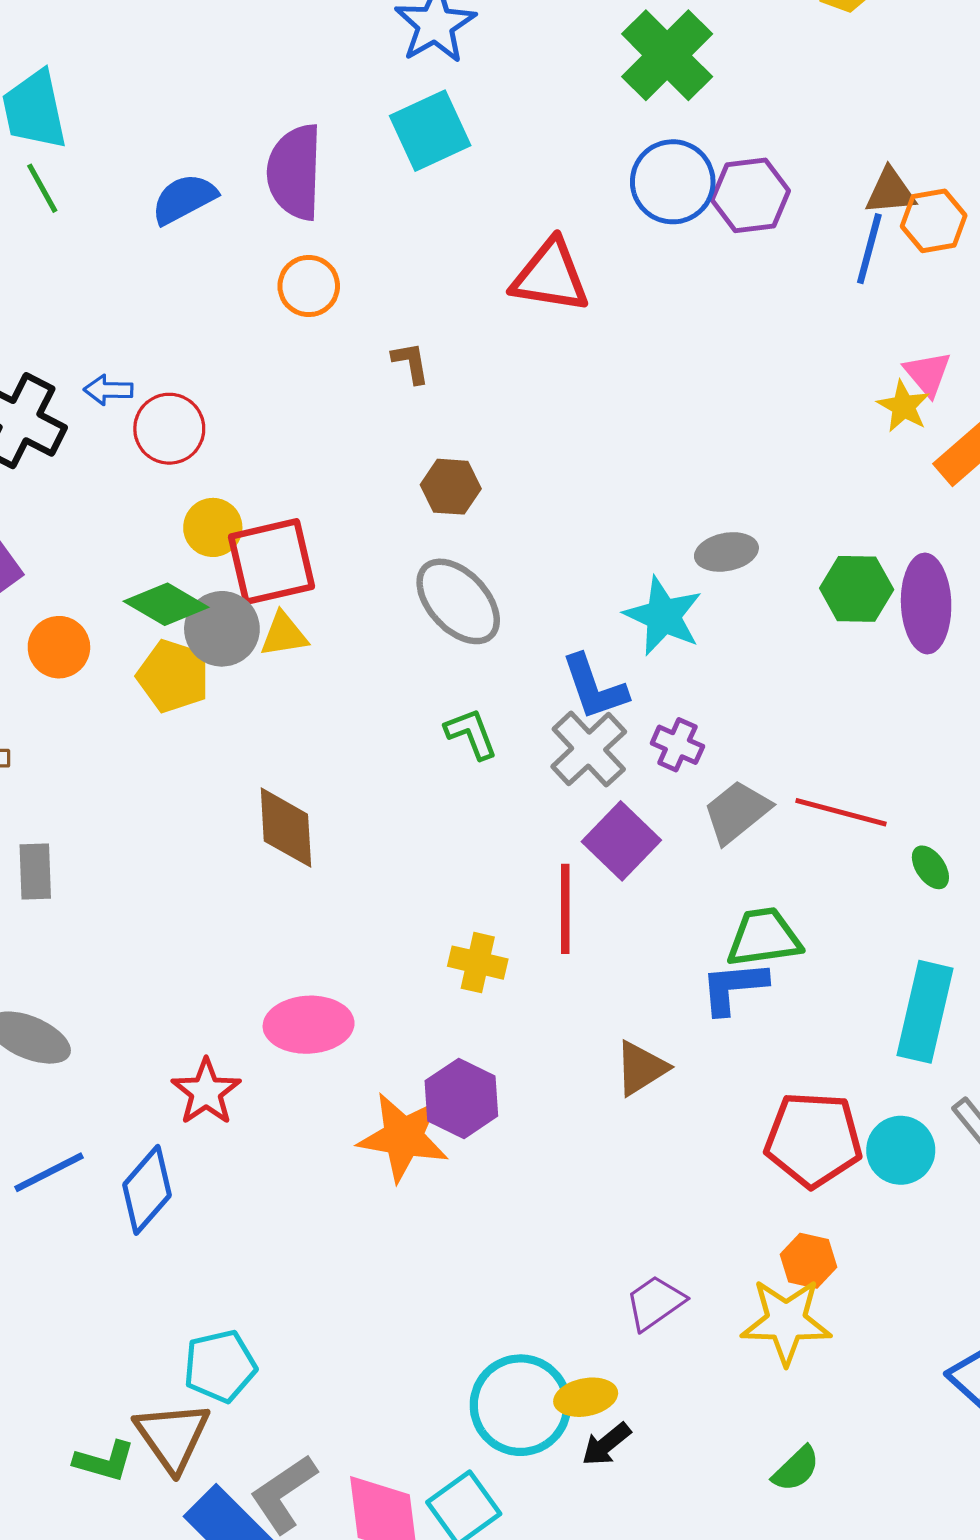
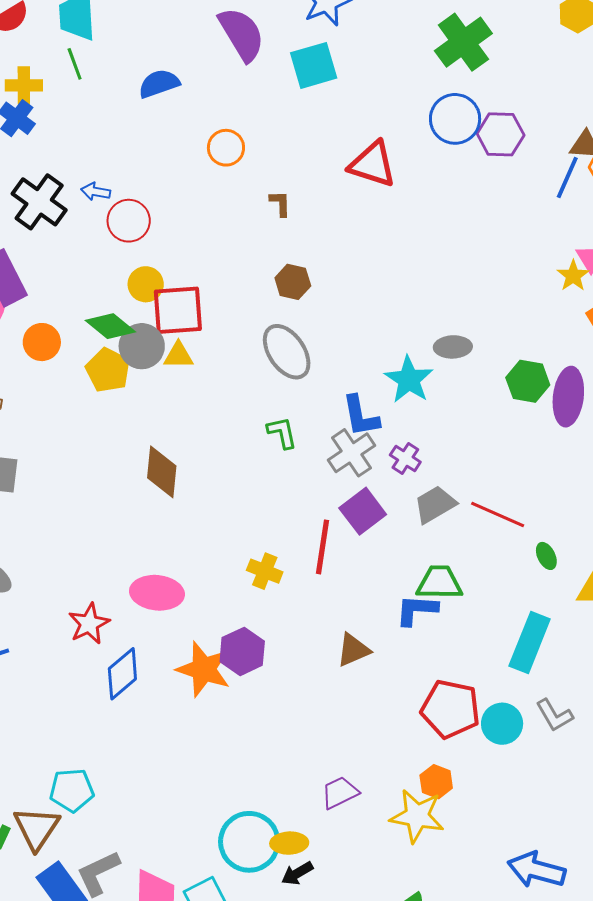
purple semicircle: (295, 172) -> (242, 34), moved, turned 138
blue diamond: (147, 1190) -> (122, 674), moved

